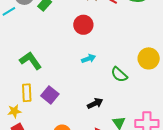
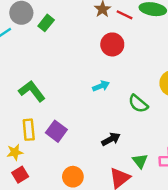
red circle: (83, 25) -> (112, 44), moved

